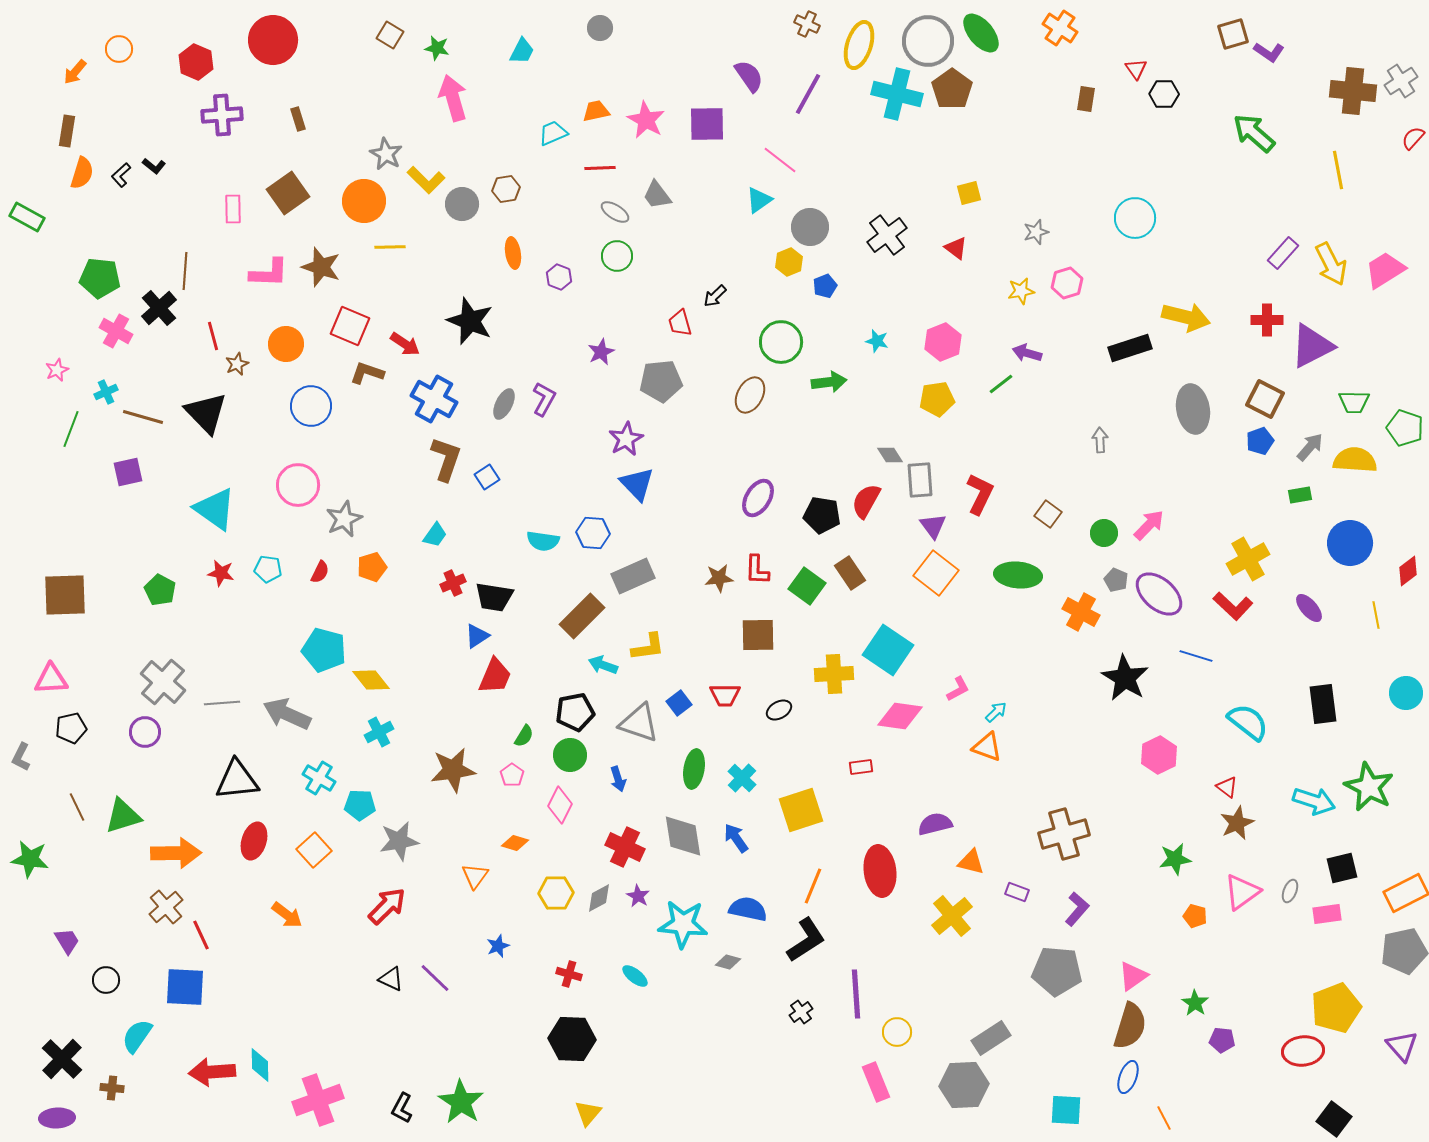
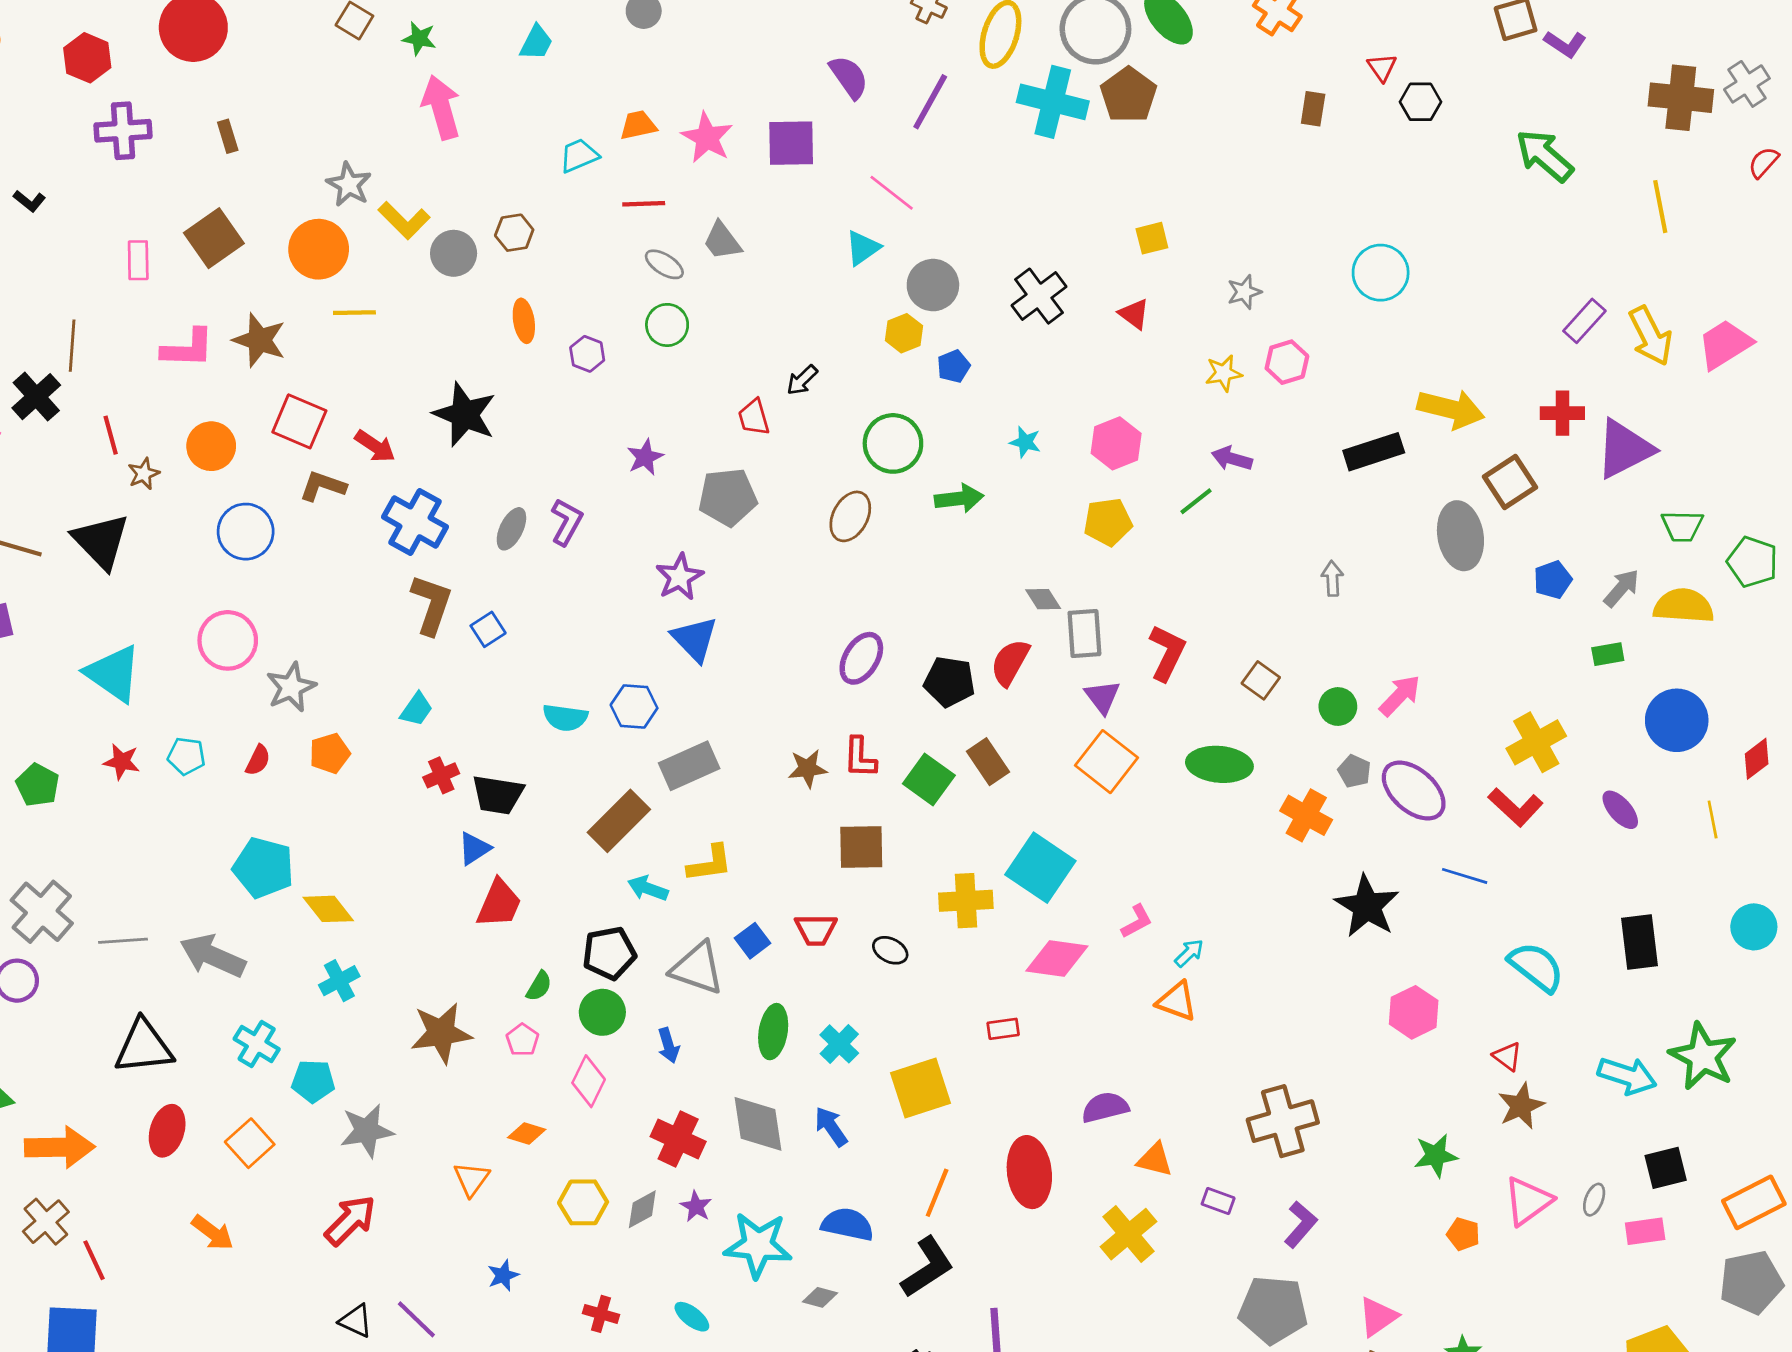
brown square: (1265, 399) -> (1510, 482), moved, turned 30
black ellipse: (779, 710) -> (890, 950), turned 55

